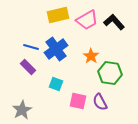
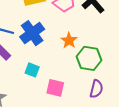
purple semicircle: (100, 102) -> (96, 89), moved, turned -138

